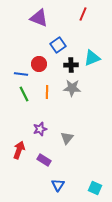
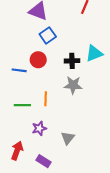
blue square: (58, 45) -> (48, 35), moved
orange line: (47, 92) -> (46, 99), moved
green line: (24, 94) -> (22, 105), moved, turned -63

